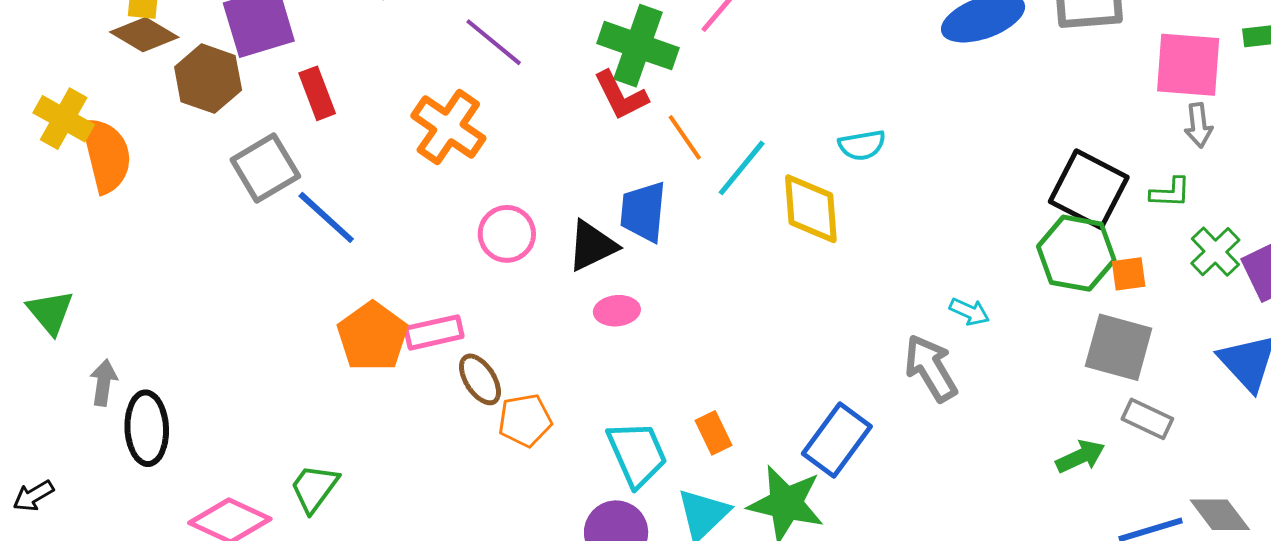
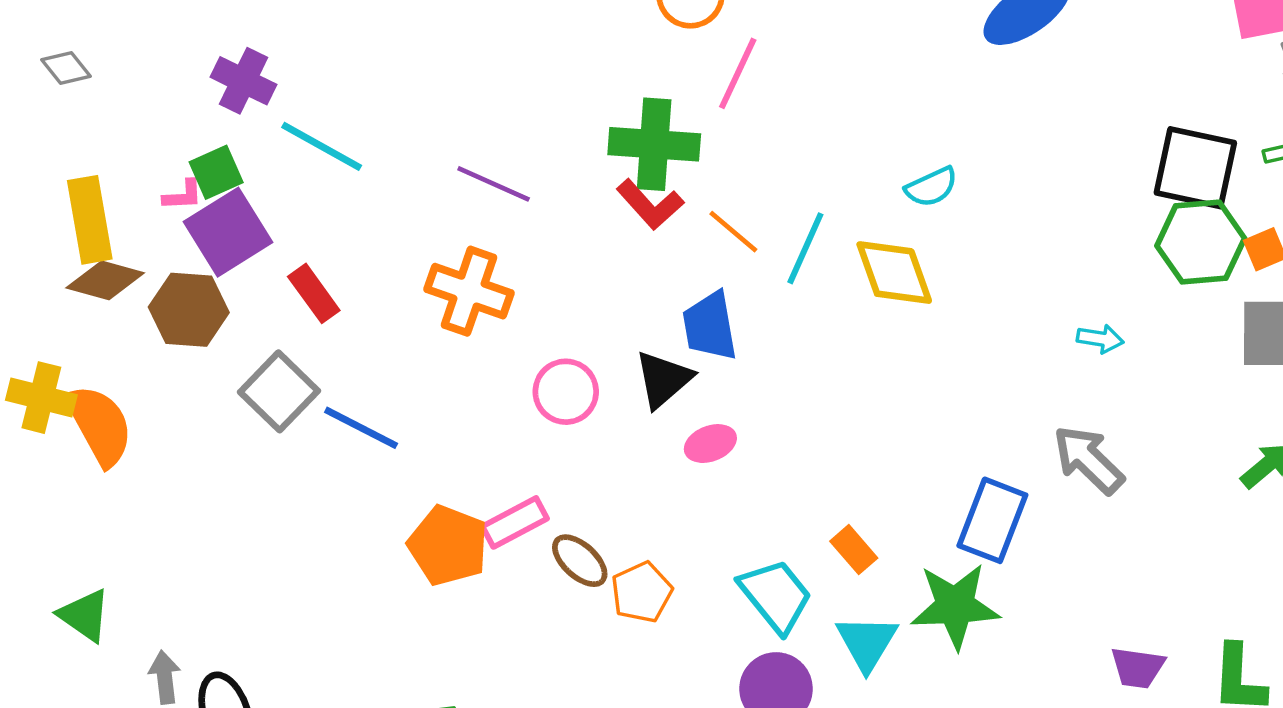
gray arrow: (931, 368) -> (1089, 460), moved

